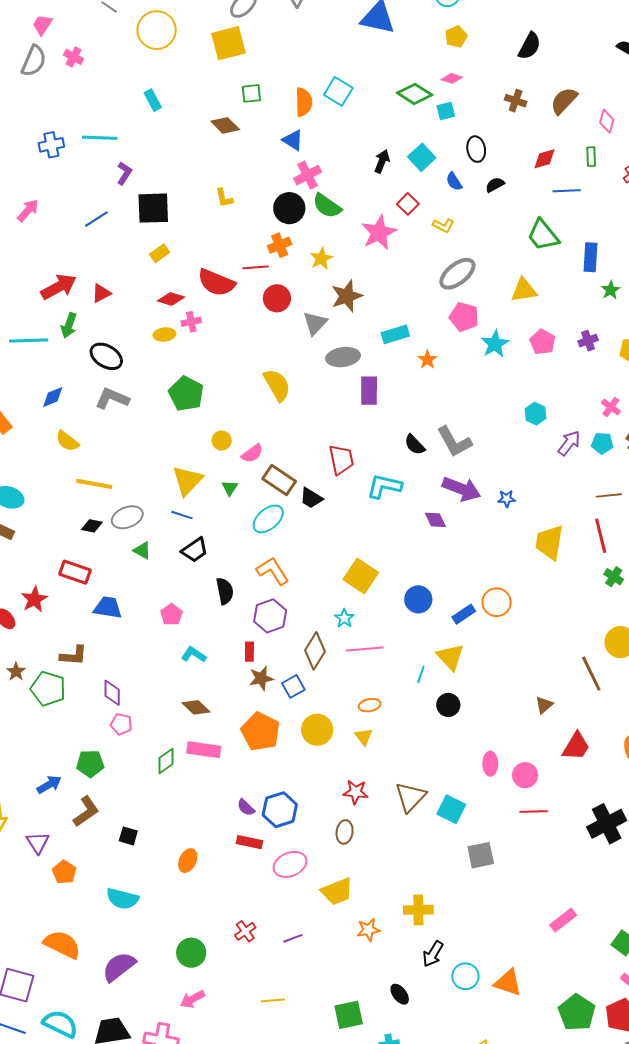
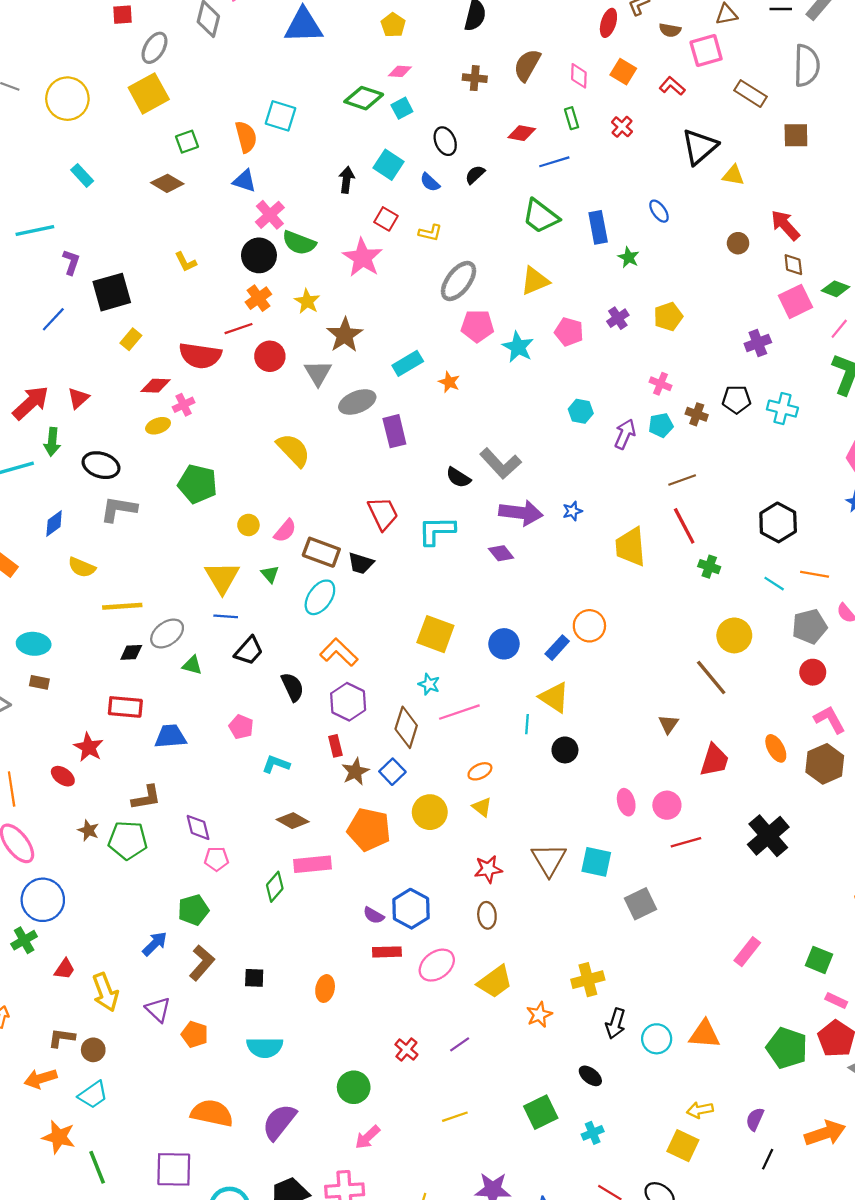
red diamond: (545, 159) -> (522, 133), turned 40

